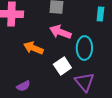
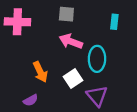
orange arrow: (33, 48) -> (40, 72), moved, turned -138

